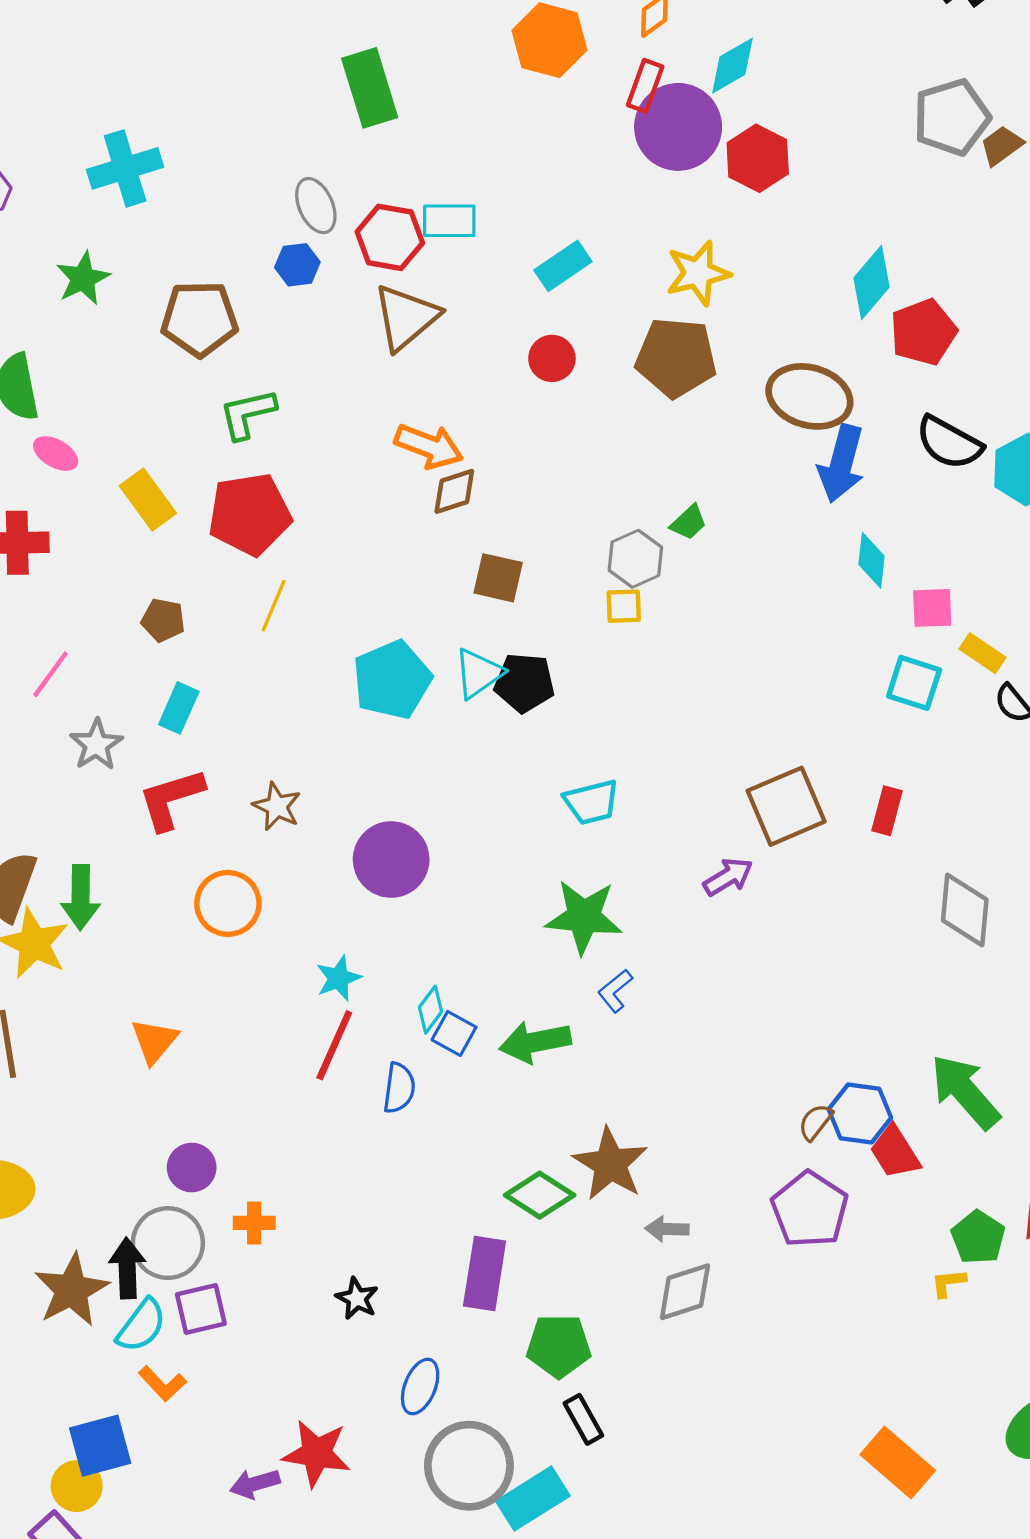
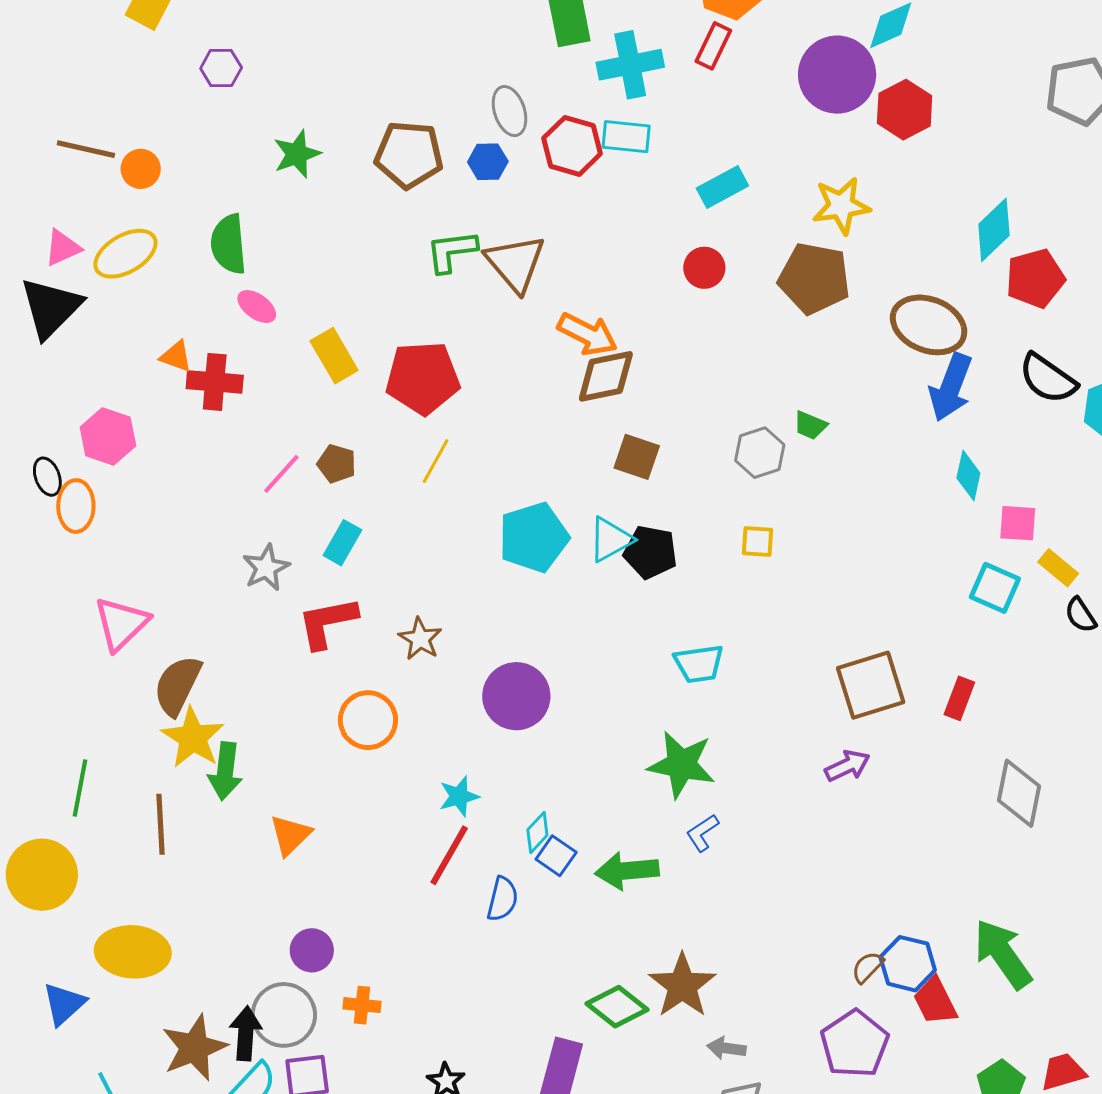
red rectangle: (645, 86) -> (713, 46), moved
cyan cross: (125, 168) -> (630, 65), moved
brown triangle: (406, 317) -> (515, 263), moved, turned -36
brown pentagon: (199, 319) -> (409, 155), moved
green L-shape: (247, 414) -> (452, 251), moved
brown diamond: (454, 491) -> (606, 376), size x1.4
green trapezoid: (689, 522) -> (810, 425), turned 60
yellow square: (624, 606) -> (758, 542), moved
pink line: (50, 674) -> (281, 474), moved
purple arrow: (728, 877) -> (847, 766), moved
green arrow: (81, 897) -> (225, 771), moved

